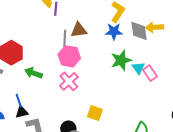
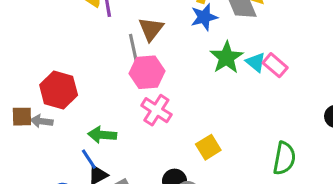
brown triangle: (79, 30) -> (151, 29), turned -30
green arrow: (33, 73) -> (102, 135), moved
yellow square: (95, 113) -> (208, 147), turned -35

